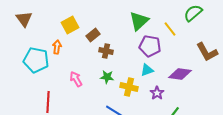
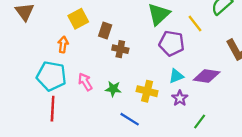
brown rectangle: (93, 35) -> (105, 30), turned -32
cyan pentagon: (36, 60) -> (51, 76), moved
cyan triangle: (147, 70) -> (176, 76), moved
green star: (107, 77) -> (113, 89), moved

